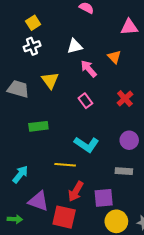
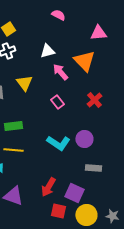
orange triangle: (114, 57) -> (84, 61), size x1.6
purple circle: (129, 140) -> (84, 139), moved
yellow line: (65, 165) -> (13, 150), moved
purple square: (104, 198) -> (74, 193), turned 30
red square: (64, 217) -> (58, 211), moved, size x0.7

